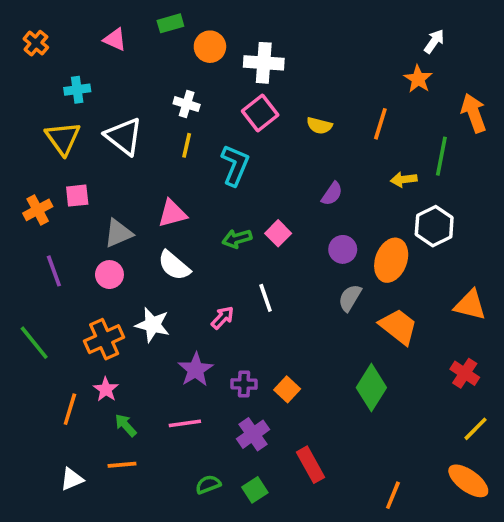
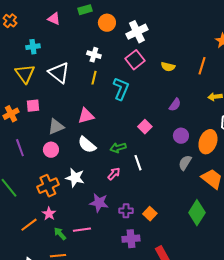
white cross: (264, 63) -> (137, 32), turned -30
green arrow: (237, 239) -> (118, 148), moved
purple star: (196, 370) -> (99, 203), turned -30
orange line: (70, 409) -> (29, 225), turned 36
pink line: (185, 423) -> (82, 230), moved
purple cross: (253, 434) -> (131, 239), turned 30

